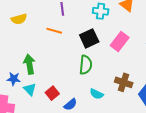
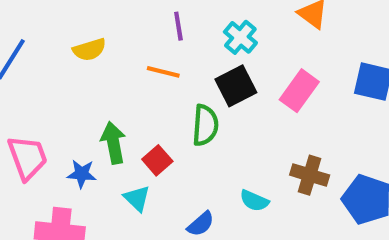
cyan cross: (101, 11) -> (240, 37), moved, turned 35
green semicircle: (86, 65) -> (205, 125), moved
cyan triangle: (30, 89) -> (137, 198), moved
red square: (52, 93) -> (157, 160), moved

